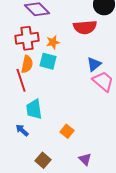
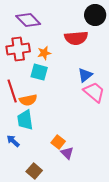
orange semicircle: (27, 64) -> (28, 100), moved, turned 66
purple triangle: (85, 159) -> (67, 153), moved

